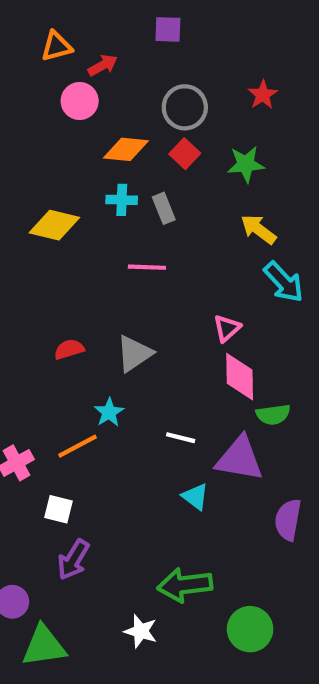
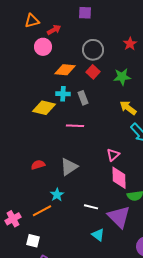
yellow diamond: (54, 225) -> (44, 108), moved
purple triangle: (240, 459) -> (119, 217), turned 35

